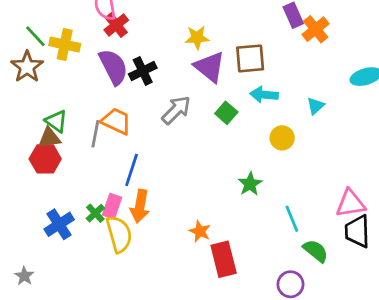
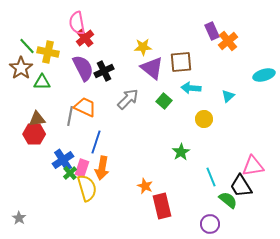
green triangle: (56, 121) -> (42, 82), moved, turned -36
blue cross: (59, 224) -> (63, 160), moved
black trapezoid: (357, 231) -> (241, 186), moved, turned -30

